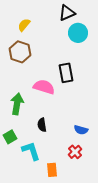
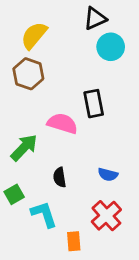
yellow semicircle: (24, 25) -> (34, 35), size x1.5
green arrow: (17, 104) -> (24, 148), turned 35
blue semicircle: (81, 130) -> (108, 175), moved
red cross: (75, 152) -> (106, 216), size x1.5

